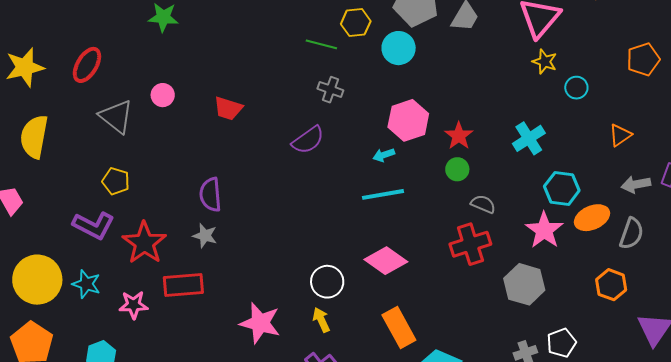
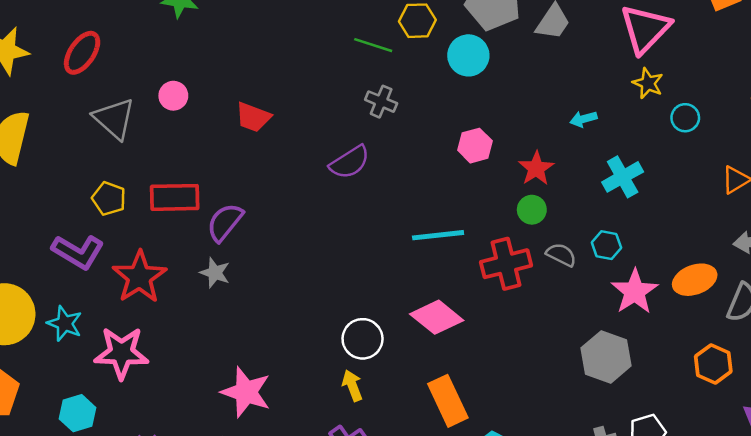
pink hexagon: (408, 120) -> (475, 146), size x0.7
cyan arrow: (384, 155) -> (584, 119), moved
cyan hexagon: (562, 188) -> (606, 245), moved, size x0.7
purple semicircle: (210, 195) -> (225, 222), turned 40
red cross: (470, 244) -> (506, 264), moved
red rectangle: (183, 285) -> (175, 197), moved
pink star: (134, 305) -> (121, 353), size x1.5
pink star: (260, 323) -> (246, 392), moved

